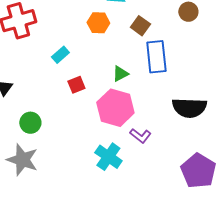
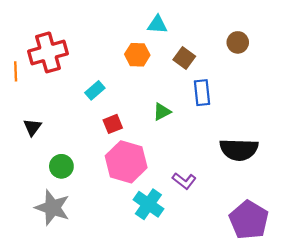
blue rectangle: (156, 57) -> (202, 93), size x0.7
pink hexagon: (115, 108) -> (126, 162), moved

